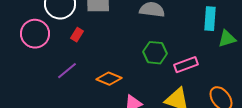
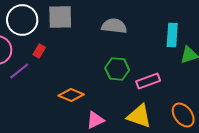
purple line: (67, 71) -> (19, 71), moved

